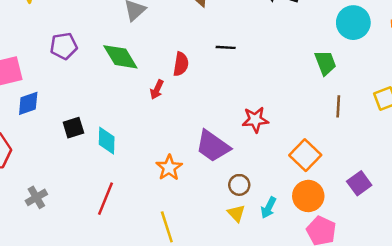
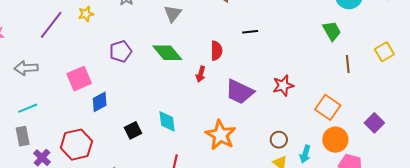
black square: (73, 128) -> (133, 130), moved
purple trapezoid: (213, 146) -> (240, 92), moved
orange star: (169, 168) -> (221, 135), size x1.4

